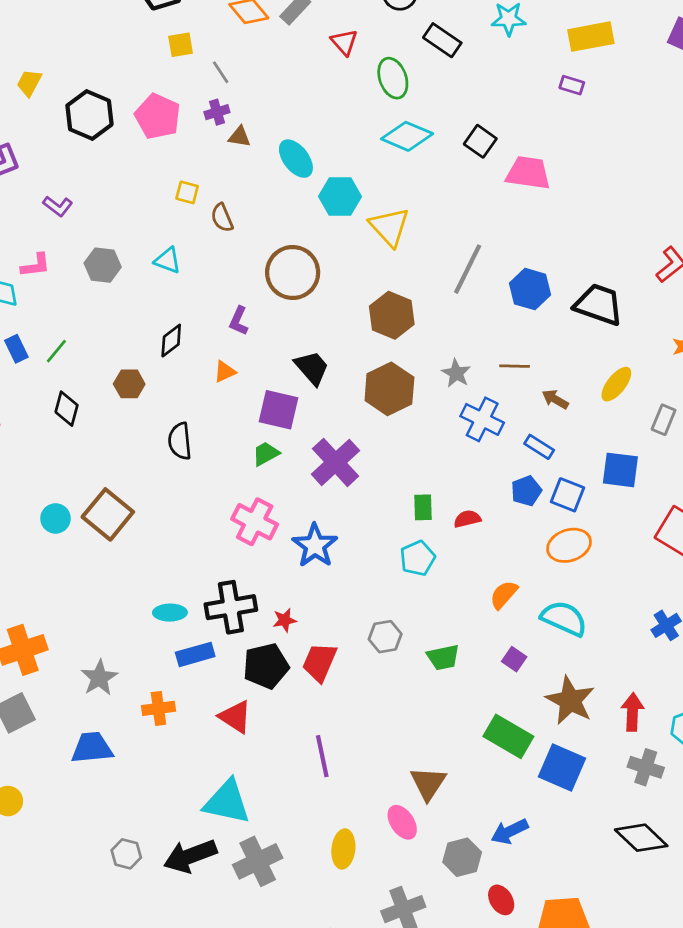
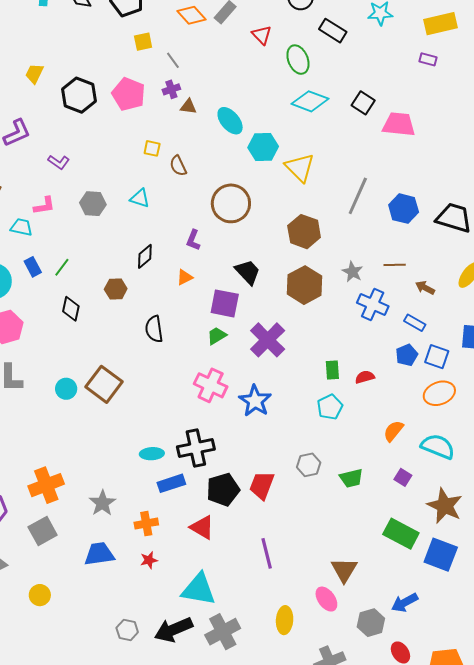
red star: (285, 620) -> (149, 560), moved

